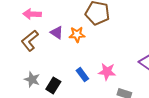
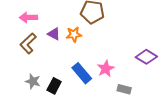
pink star: (107, 72) -> (106, 69), turned -30
blue rectangle: (82, 75) -> (82, 73), size x1.5

